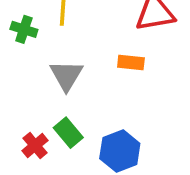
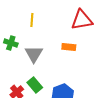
green cross: (24, 29) -> (11, 43), moved

